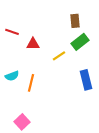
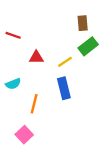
red triangle: (33, 44) -> (36, 57), moved
blue rectangle: (86, 80) -> (64, 88), moved
orange line: (31, 83) -> (34, 104), moved

